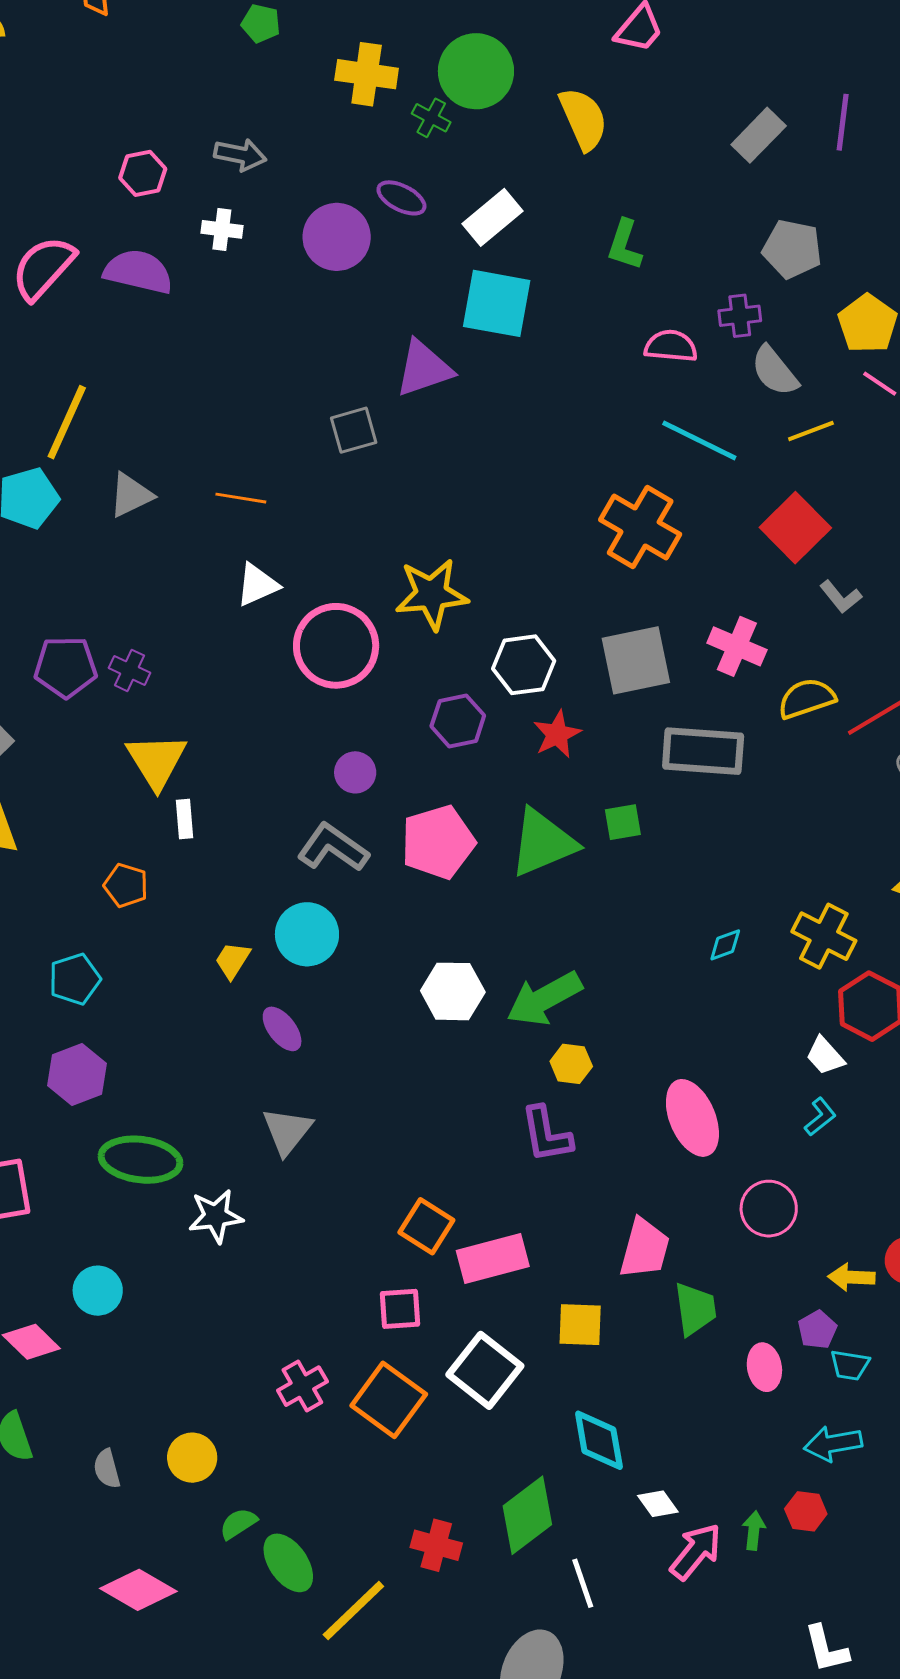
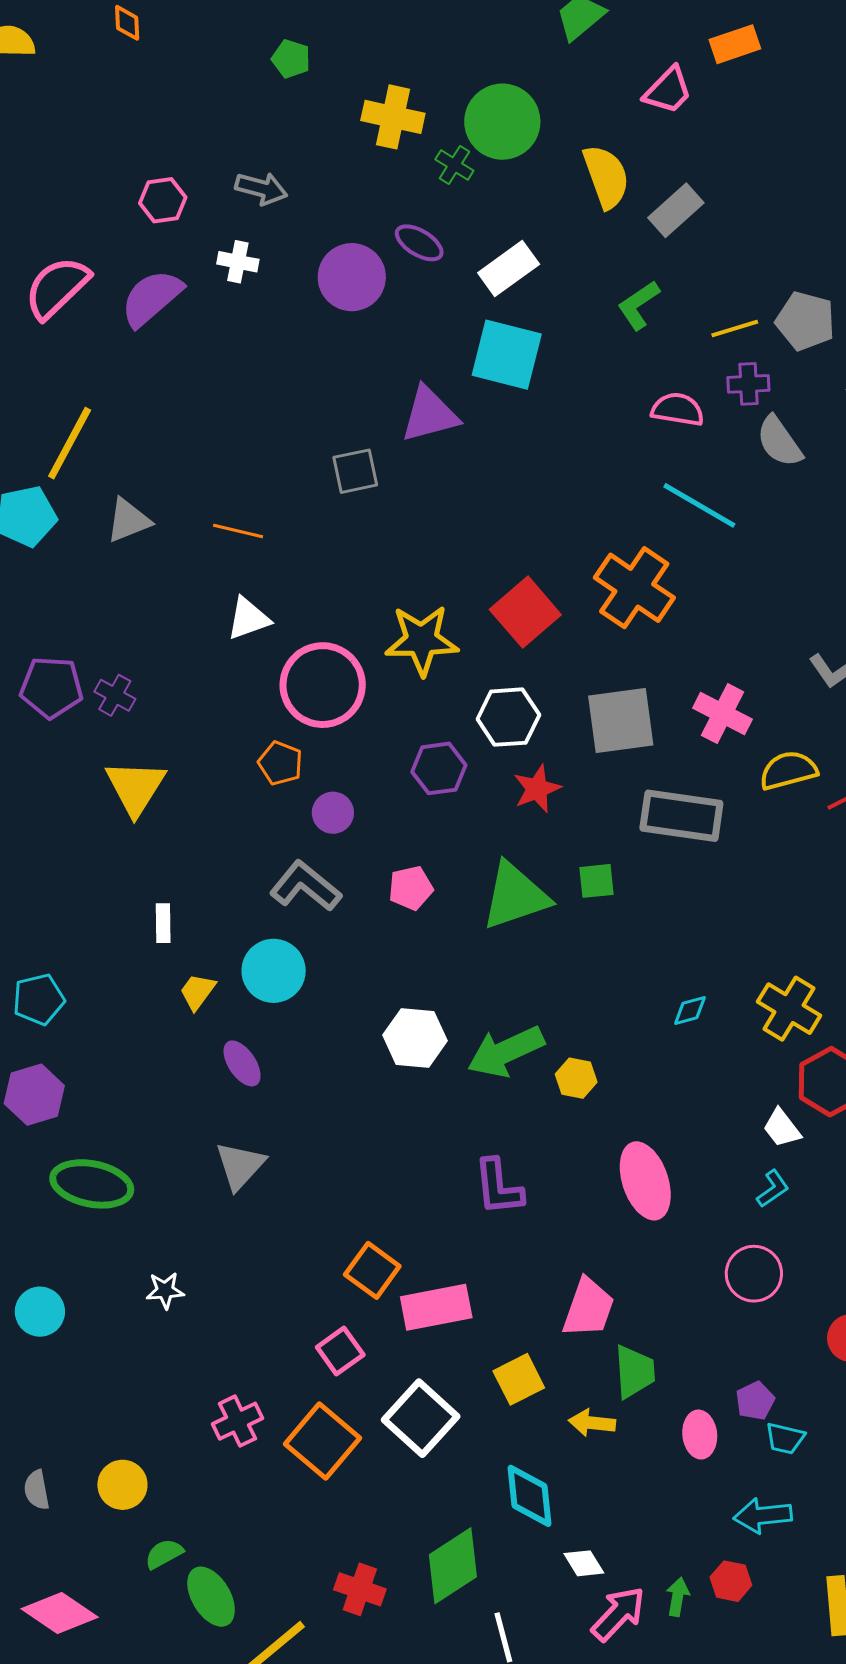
gray rectangle: (759, 135) -> (676, 210), moved
green L-shape: (625, 245) -> (638, 305), turned 34
purple semicircle: (138, 272) -> (152, 298), turned -58
yellow line: (811, 431) -> (735, 329), moved
red square: (795, 528) -> (525, 612), moved
white rectangle: (184, 819) -> (163, 923), moved
pink pentagon: (438, 842) -> (411, 888), size x0.6
orange pentagon: (126, 885) -> (280, 763), moved
yellow hexagon: (571, 1064) -> (576, 1078), moved
pink circle: (769, 1209) -> (754, 1274), moved
white star: (216, 1216) -> (165, 1290), moved, size x0.7
yellow arrow: (851, 1277) -> (592, 1423), moved
pink square: (400, 1309) -> (340, 1351), turned -36
yellow square: (580, 1325) -> (519, 1379), turned -33

